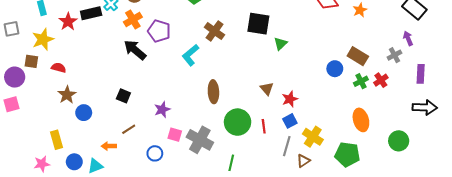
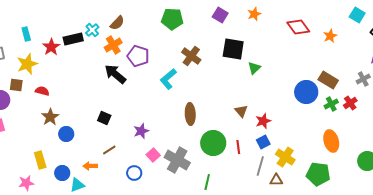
blue circle: (335, 69) -> (306, 92), size x1.5
pink square: (175, 135) -> (153, 155), turned 32
brown triangle: (303, 161) -> (276, 180), turned 32
blue circle: (74, 162) -> (62, 173), moved

